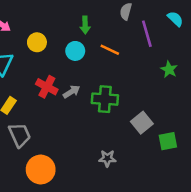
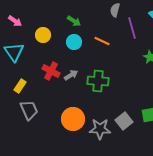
green arrow: (85, 25) -> (74, 21), moved, turned -56
gray square: (142, 123) -> (124, 121), moved
gray star: (107, 158) -> (100, 129), size x1.5
orange circle: (41, 170) -> (73, 119), moved

